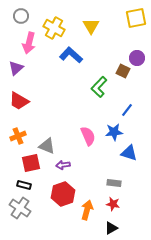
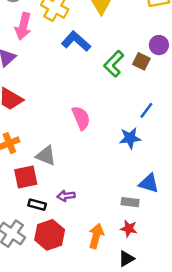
green L-shape: (99, 87) -> (114, 64), moved
pink semicircle: (88, 136) -> (81, 118), moved
blue triangle: (129, 153) -> (149, 183), moved
purple arrow: (63, 165) -> (66, 196), moved
black rectangle: (24, 185) -> (37, 205), moved
red hexagon: (63, 194) -> (50, 235), moved

